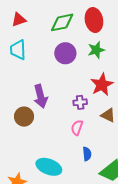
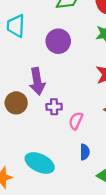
purple circle: (65, 53) -> (58, 41), moved
purple cross: (80, 102) -> (54, 107), moved

